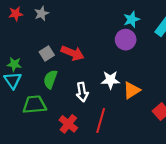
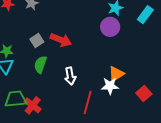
white star: (110, 80) -> (110, 86), moved
green trapezoid: (35, 105) -> (16, 99), moved
red cross: (68, 124) -> (33, 105), moved

